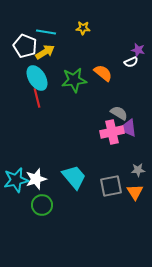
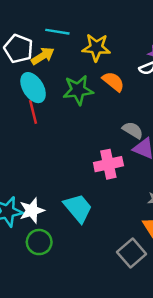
yellow star: (83, 28) -> (96, 47), moved, size x1.6
cyan line: (46, 32) -> (57, 32), moved
pink cross: (112, 132) -> (108, 164), moved
gray square: (111, 186) -> (132, 253), moved, turned -30

